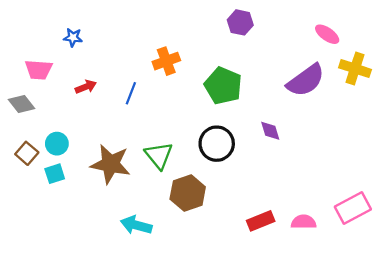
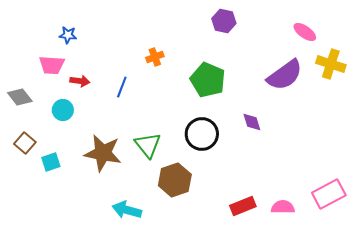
orange cross: (166, 61) -> (155, 57), size x0.7
pink trapezoid: (39, 70) -> (52, 65), moved
red arrow: (86, 87) -> (80, 81), turned 30
cyan circle: (57, 144) -> (63, 110), moved

